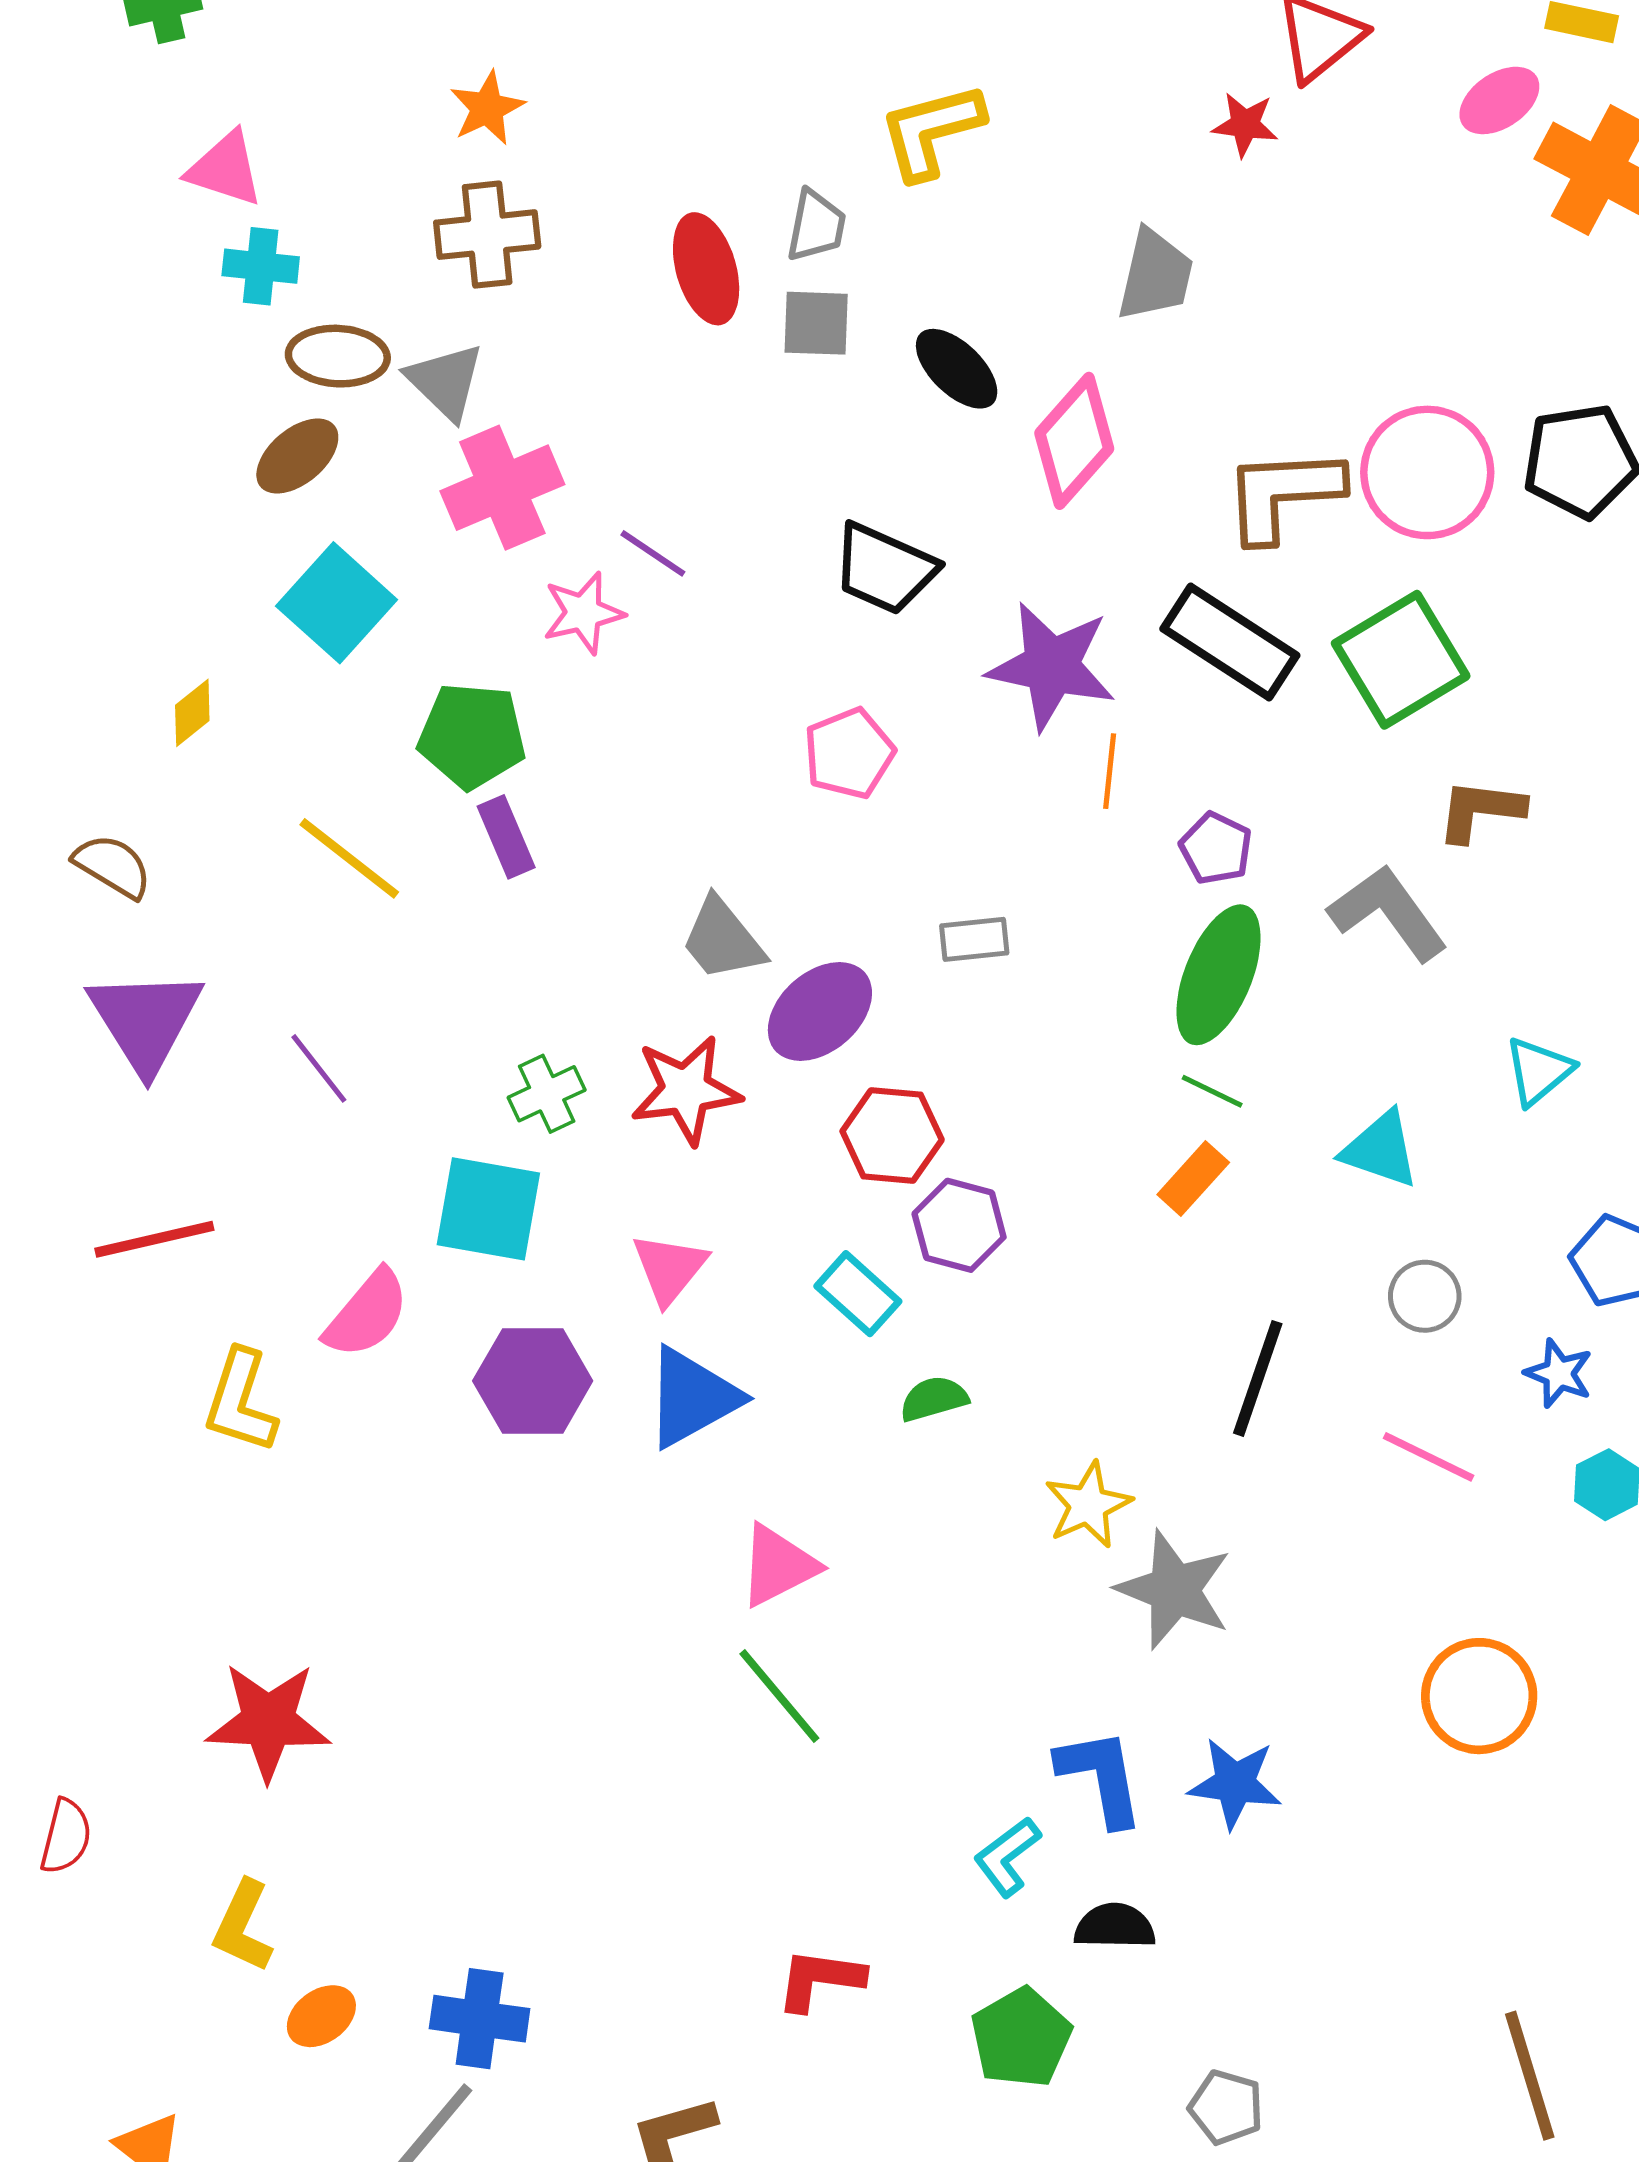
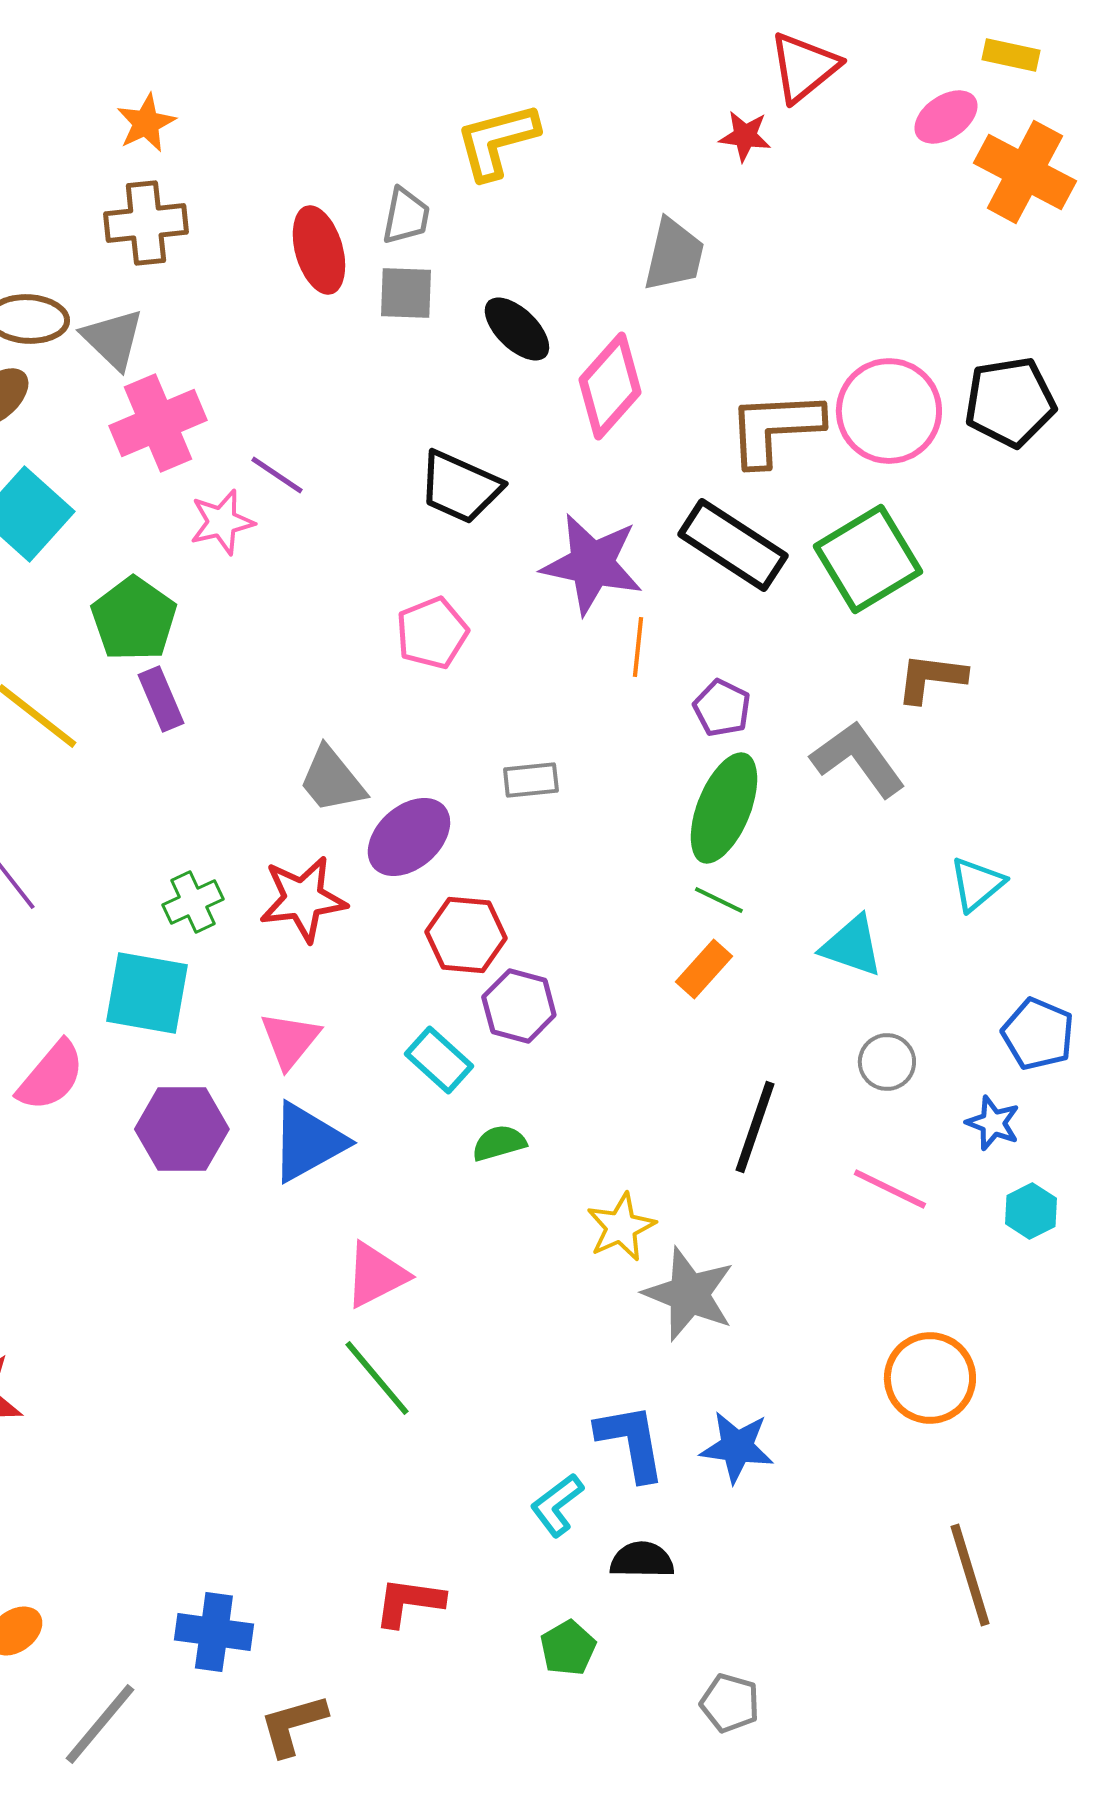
green pentagon: (472, 736) -> (134, 619), turned 30
blue cross: (480, 2019) -> (214, 1632), moved
green pentagon: (1021, 2038) -> (568, 1648), size x0.7
brown line: (1530, 2076) -> (970, 1575), moved

